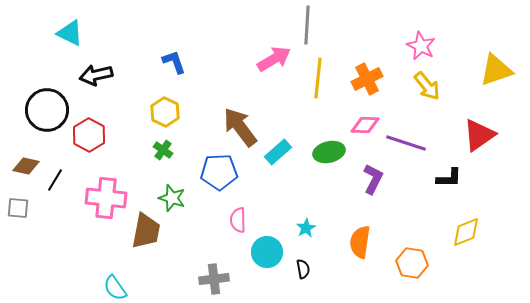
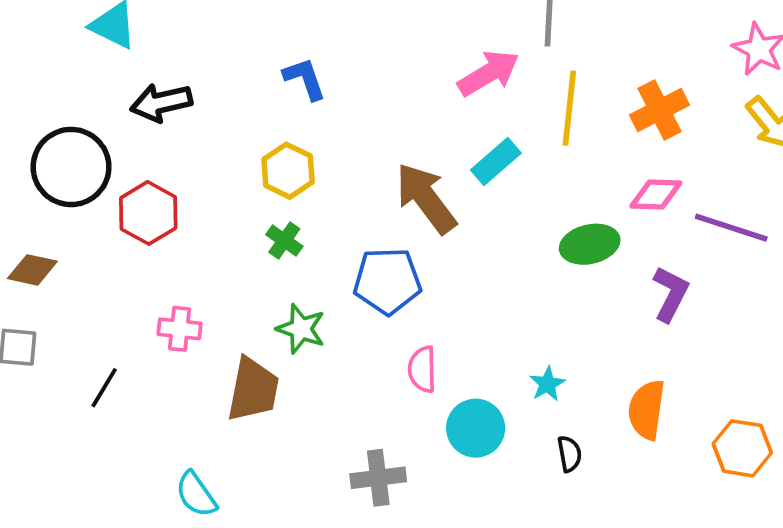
cyan rectangle: (278, 152) -> (496, 161), moved
black line: (55, 180) -> (104, 388), moved
pink cross: (106, 198) -> (180, 329), size x0.6
black semicircle: (303, 269) -> (569, 454), moved

